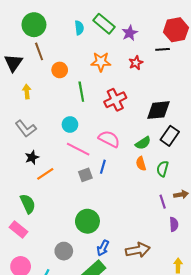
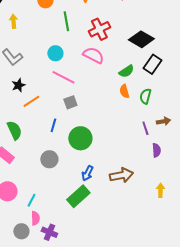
black diamond: (158, 110) -> (141, 39), turned 35
pink semicircle: (109, 139) -> (93, 55), moved
blue line: (103, 167) -> (53, 125), moved
green circle: (87, 221) -> (80, 138), moved
gray circle: (64, 251) -> (49, 159), moved

